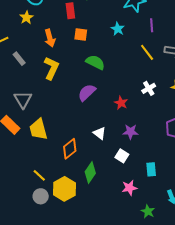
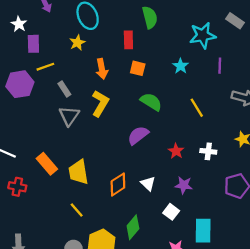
yellow line: (147, 52) -> (197, 108), moved
white cross: (149, 88) -> (208, 151), moved, turned 32
gray triangle: (23, 100) -> (69, 116), moved
orange diamond: (70, 149) -> (118, 184), moved
cyan rectangle: (151, 169) -> (203, 231), size x1.5
yellow line: (39, 175) -> (77, 210), moved

